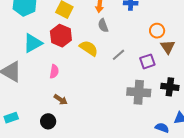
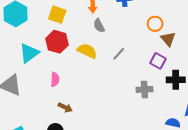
purple square: (147, 61) -> (158, 61), moved, turned -35
gray cross: (139, 92) -> (144, 89), size x0.7

